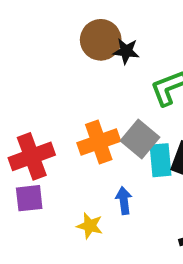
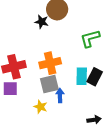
black star: (126, 51) -> (42, 22), moved
gray square: (140, 139) -> (49, 84), moved, turned 30

